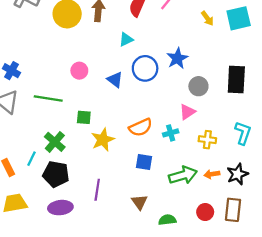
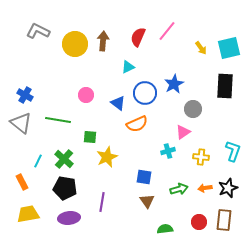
black rectangle: (236, 80) -> (225, 86), moved
orange semicircle: (141, 127) -> (137, 124), moved
cyan line: (31, 159) -> (38, 161), moved
green arrow: (183, 175) -> (179, 189), size x0.7
brown triangle: (139, 202) -> (147, 201), moved

